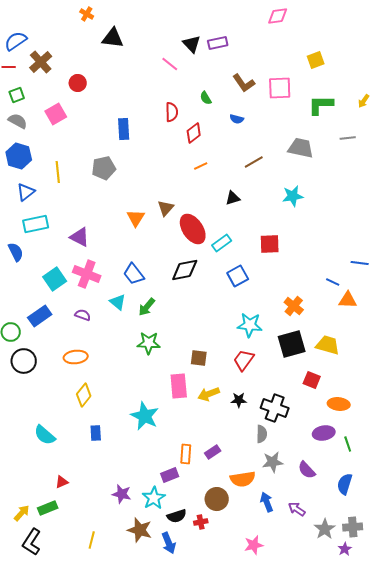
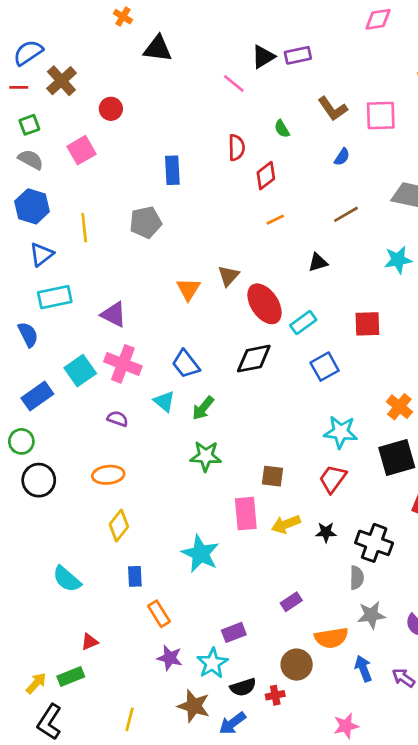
black triangle: (192, 44) -> (263, 57), turned 42
blue semicircle: (237, 119) -> (342, 157), moved, turned -72
blue rectangle: (40, 316) -> (37, 396), moved
orange rectangle: (186, 454) -> (159, 614), moved, turned -36
blue arrow: (169, 543) -> (232, 723), turned 75

